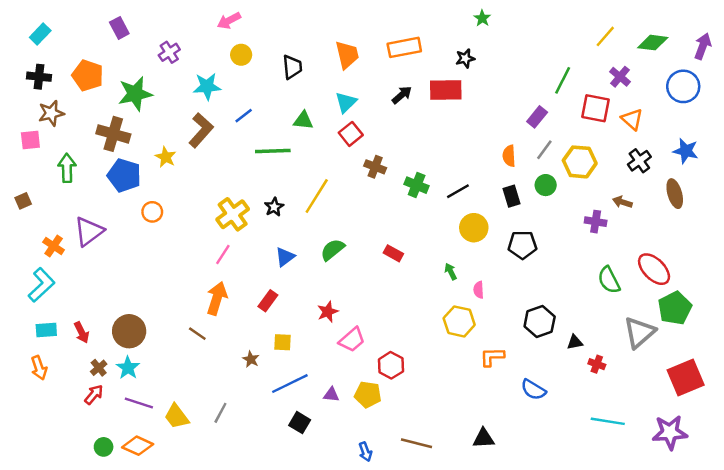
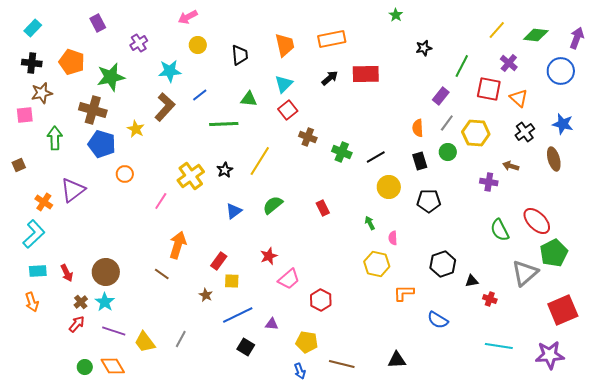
black star: (465, 58) -> (424, 48), moved
red rectangle: (393, 253) -> (323, 208), turned 35
pink line: (223, 254) -> (161, 201), moved
red rectangle: (268, 301) -> (219, 261), moved
yellow pentagon: (368, 395) -> (307, 342), moved
orange diamond: (138, 446) -> (113, 366), turned 35

